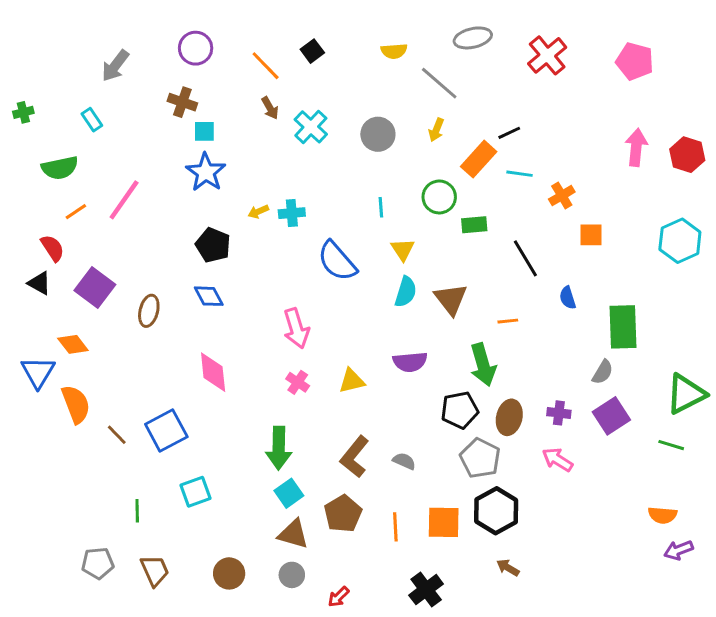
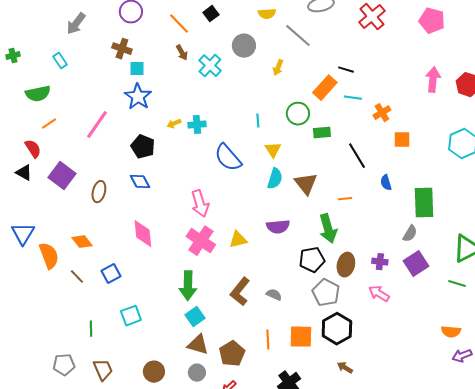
yellow arrow: (436, 130) -> (278, 68), moved
black line: (509, 133) -> (346, 70), turned 42
gray circle: (378, 134) -> (244, 46), moved
pink line: (124, 200) -> (97, 125), moved
orange diamond: (73, 344) -> (82, 242), moved
pink cross: (298, 382) -> (201, 241), size x1.8
blue square: (166, 430) -> (111, 274), size x0.7
brown pentagon: (343, 514) -> (232, 354), moved

